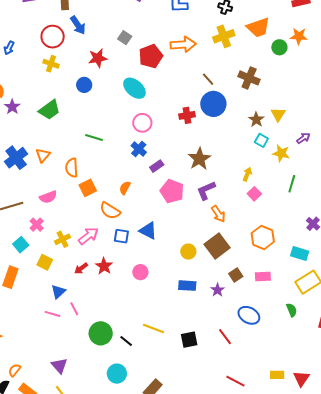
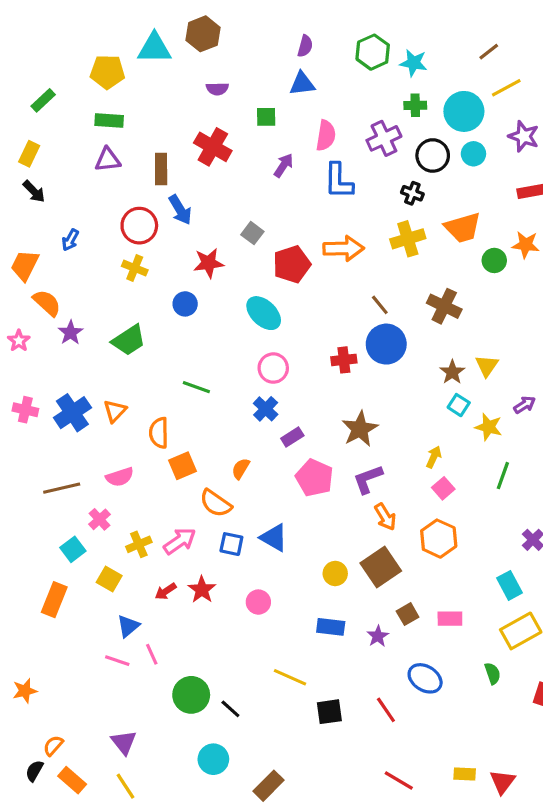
orange hexagon: (263, 237) -> (439, 539), moved
cyan rectangle: (300, 253) -> (510, 585), turned 42
yellow line: (153, 329) -> (290, 677), moved

